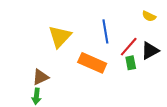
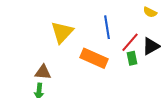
brown triangle: (40, 77) -> (43, 72), turned 30

